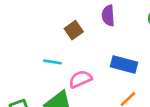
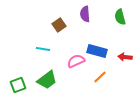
pink semicircle: (80, 79) -> (76, 61), moved

